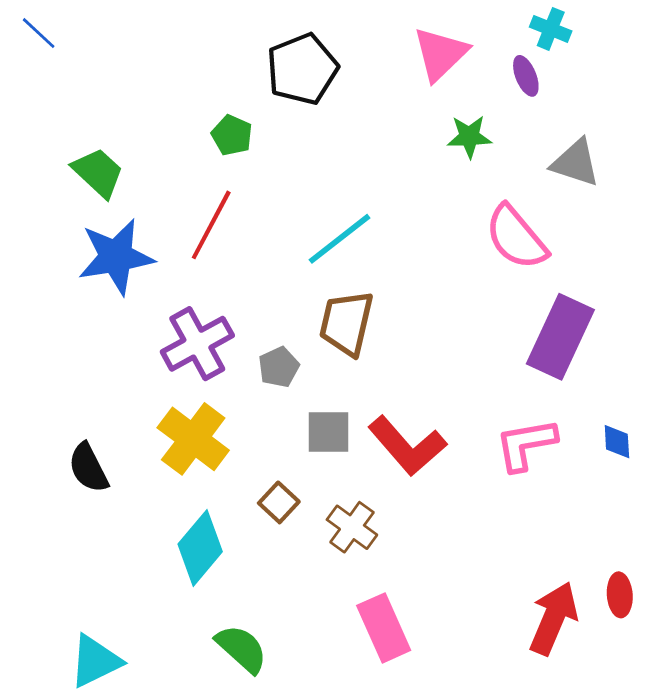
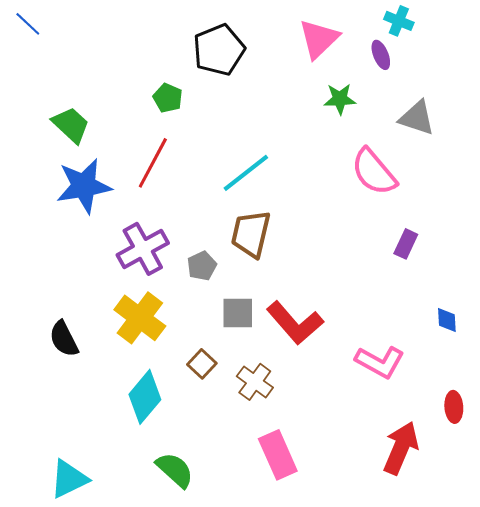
purple rectangle: (560, 337) -> (406, 244), size x0.5
pink L-shape: (526, 444) -> (380, 362), moved, turned -141
red ellipse: (620, 595) -> (454, 407), moved

